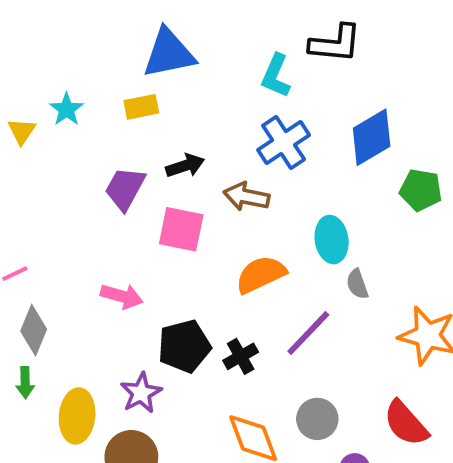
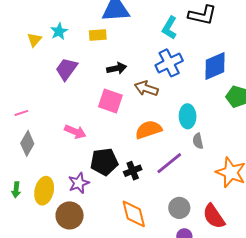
purple trapezoid: (125, 188) -> (66, 69), moved
green arrow: (25, 383) -> (16, 190), moved
gray circle: (317, 419) -> (179, 208), moved

